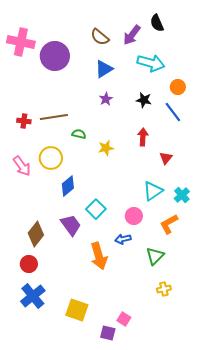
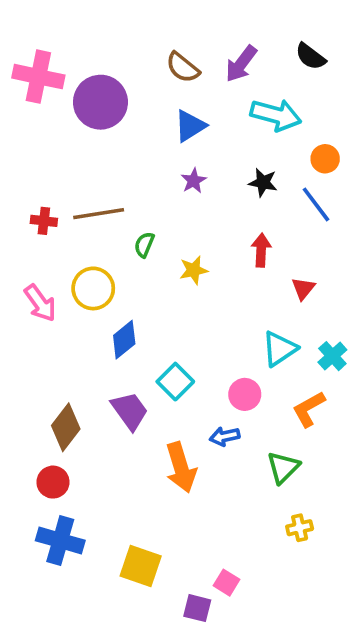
black semicircle: (157, 23) -> (311, 56), moved, turned -30
green semicircle: (79, 134) -> (144, 245), turned -80
blue cross: (33, 296) -> (60, 541), turned -35

